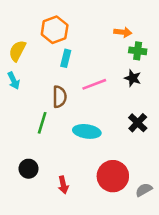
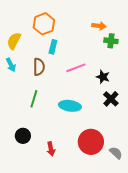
black star: (133, 78) -> (103, 77), moved
brown semicircle: (60, 97) -> (39, 67), moved
gray semicircle: (144, 190) -> (116, 153), turned 72

